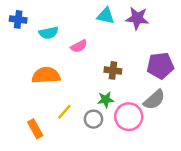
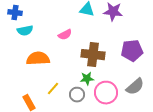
cyan semicircle: (49, 33) -> (25, 31), moved
brown cross: (113, 70) -> (93, 55), size x1.6
gray semicircle: (154, 100) -> (135, 87), moved

